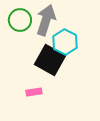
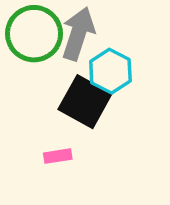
green circle: (20, 20) -> (34, 34), size x1.4

